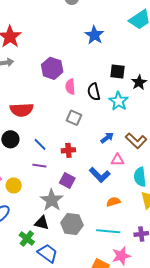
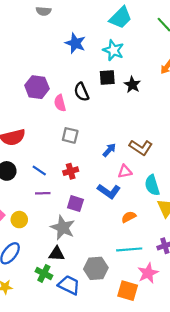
black semicircle: (94, 92) -> (81, 92), moved
cyan star: (119, 101) -> (113, 50), moved
gray hexagon: (72, 224) -> (96, 268), moved

